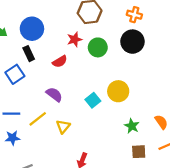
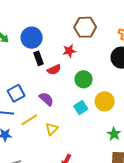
green circle: (98, 47) -> (84, 79), moved
black rectangle: (29, 54) -> (39, 58), moved
blue square: (15, 74) -> (16, 93), moved

